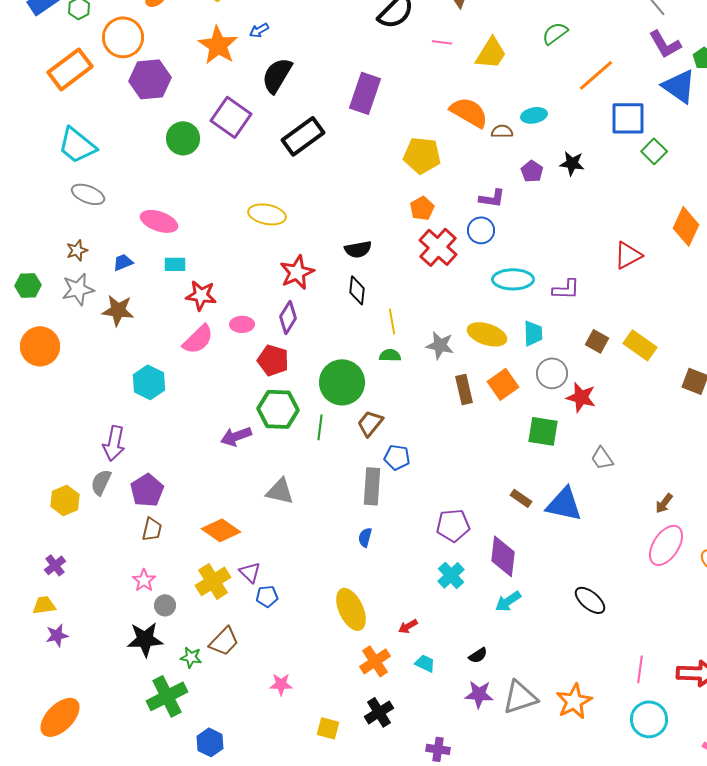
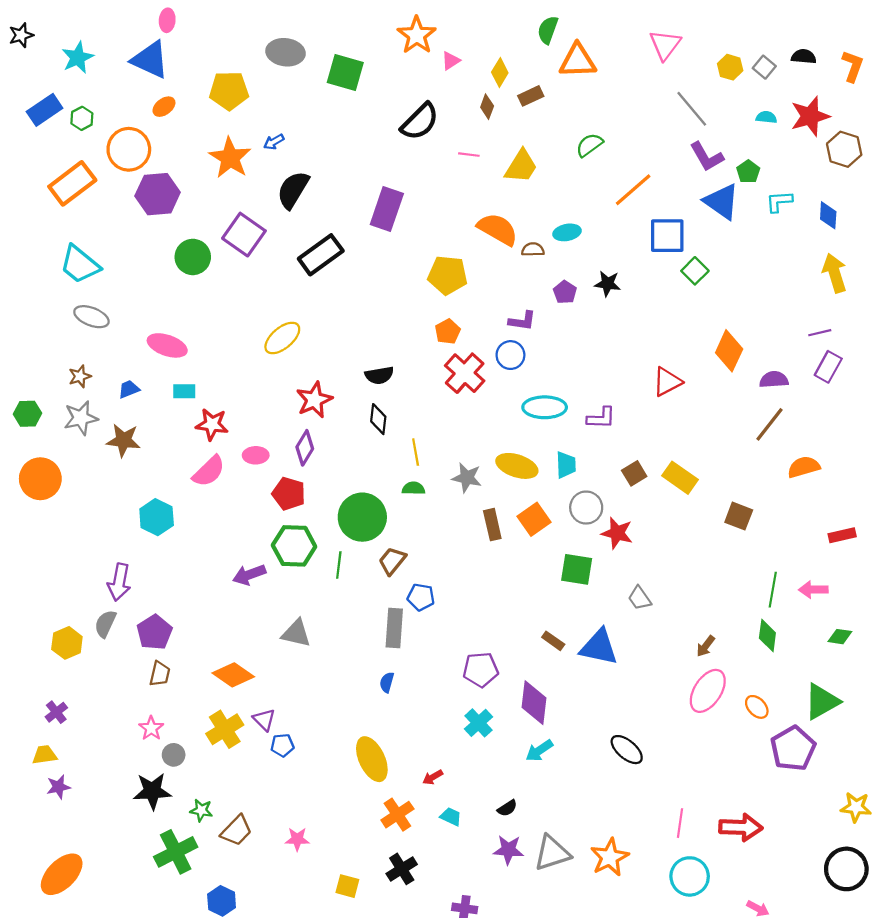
yellow ellipse: (267, 214) -> (282, 338), turned -51
brown square: (597, 341) -> (634, 473), turned 30
brown trapezoid: (224, 641) -> (236, 831), moved

